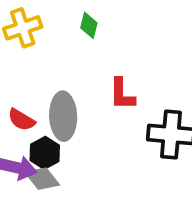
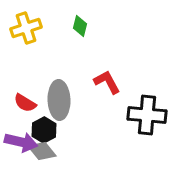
red L-shape: (122, 94) -> (107, 82), turned 152

